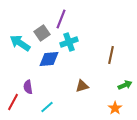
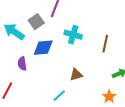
cyan cross: (69, 42) -> (73, 35), moved, turned 36
purple semicircle: (28, 87) -> (22, 64), moved
cyan line: (47, 107) -> (59, 96), moved

